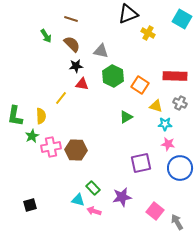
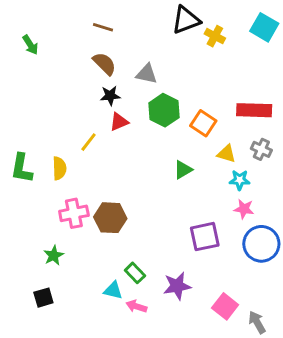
yellow cross: (148, 33) -> (215, 36), moved
green arrow: (46, 36) -> (30, 45), moved
red triangle: (82, 84) -> (119, 122), turned -32
green star: (32, 136) -> (54, 255), moved

